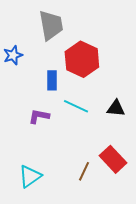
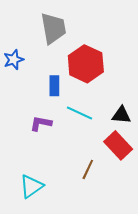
red rectangle: (113, 159) -> (118, 145), moved
brown line: (84, 171) -> (88, 169), moved

